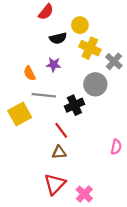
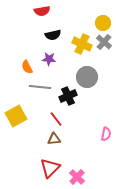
red semicircle: (46, 12) -> (42, 11), turned 42
yellow circle: (80, 25) -> (103, 23), moved
gray cross: (114, 61) -> (104, 42), moved
yellow square: (20, 114) -> (16, 116), moved

